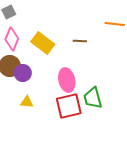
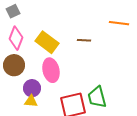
purple circle: (23, 73) -> (32, 88), moved
pink ellipse: (67, 80) -> (51, 70), moved

